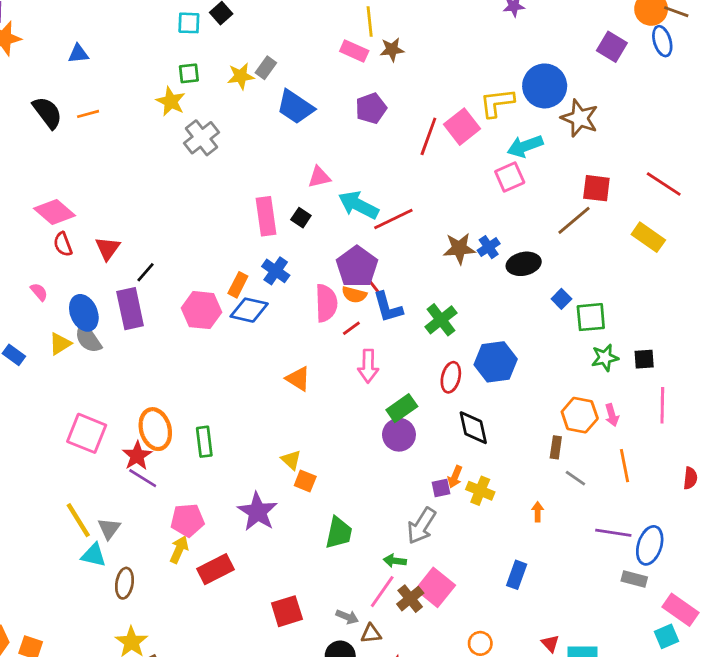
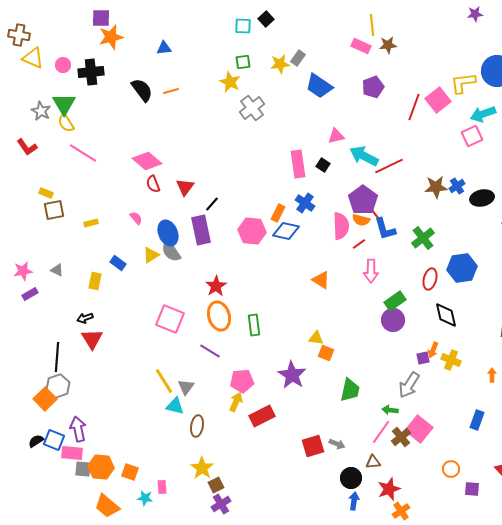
red star: (137, 456) -> (216, 286), moved
yellow triangle: (291, 460) -> (316, 338), turned -35
gray arrow: (347, 617) -> (337, 444), moved

